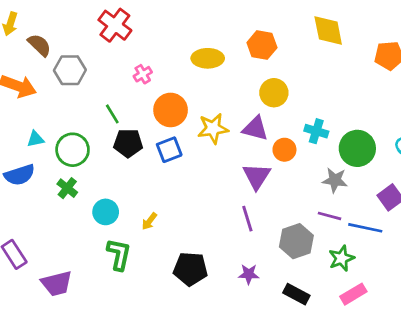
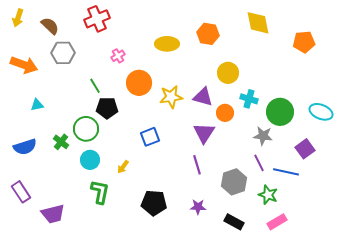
red cross: (115, 25) -> (97, 19), turned 30
brown semicircle: (39, 45) -> (50, 26), moved
yellow circle: (274, 93) -> (228, 73), moved
green circle: (73, 150) -> (86, 129), moved
blue square: (169, 150) -> (150, 137), moved
blue semicircle: (20, 175) -> (25, 147), moved
purple line: (330, 216) -> (259, 163), turned 48
green star: (341, 258) -> (268, 195), turned -30

